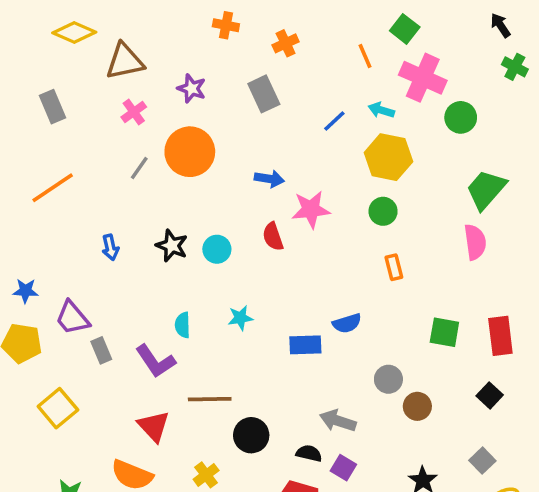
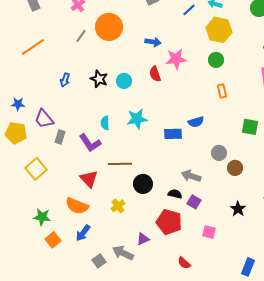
blue arrow: (110, 247) -> (65, 80), turned 32
cyan star: (240, 318) -> (137, 119), size x1.5
gray rectangle: (101, 350) -> (60, 137), turned 40

